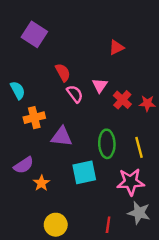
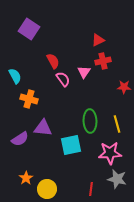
red cross: (122, 100) -> (103, 61), moved, turned 35
orange cross: (34, 118) -> (29, 99), turned 30
purple triangle: (62, 137) -> (43, 128), moved
orange star: (41, 183) -> (26, 178), moved

